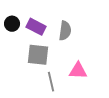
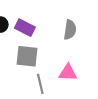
gray semicircle: (65, 31) -> (70, 30), moved

